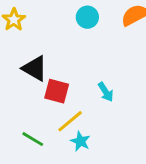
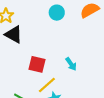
black triangle: (35, 68) -> (14, 34), moved

